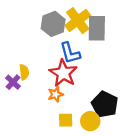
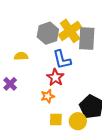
yellow semicircle: (24, 72) -> (21, 56), moved, turned -88
red star: (63, 73) -> (55, 77), size x0.7

